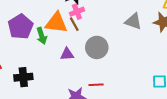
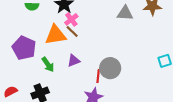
green arrow: (42, 36) -> (48, 64), moved
gray circle: (97, 47) -> (110, 68), moved
red line: (96, 85) -> (98, 76), moved, turned -64

